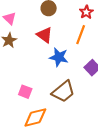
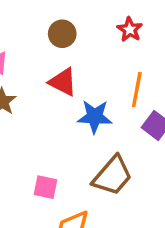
orange line: (81, 35) -> (137, 90), moved

